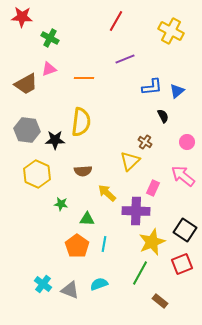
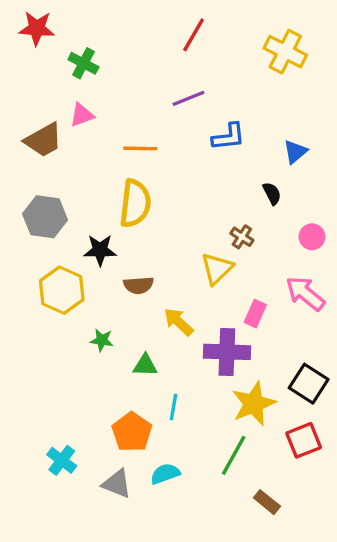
purple line: (125, 59) -> (189, 98), moved
orange line: (84, 78) -> (140, 148), moved
blue L-shape: (152, 87) -> (229, 137), moved
black star: (55, 140) -> (100, 250), moved
orange pentagon: (77, 246) -> (132, 432), moved
cyan cross: (43, 284) -> (62, 460), moved

